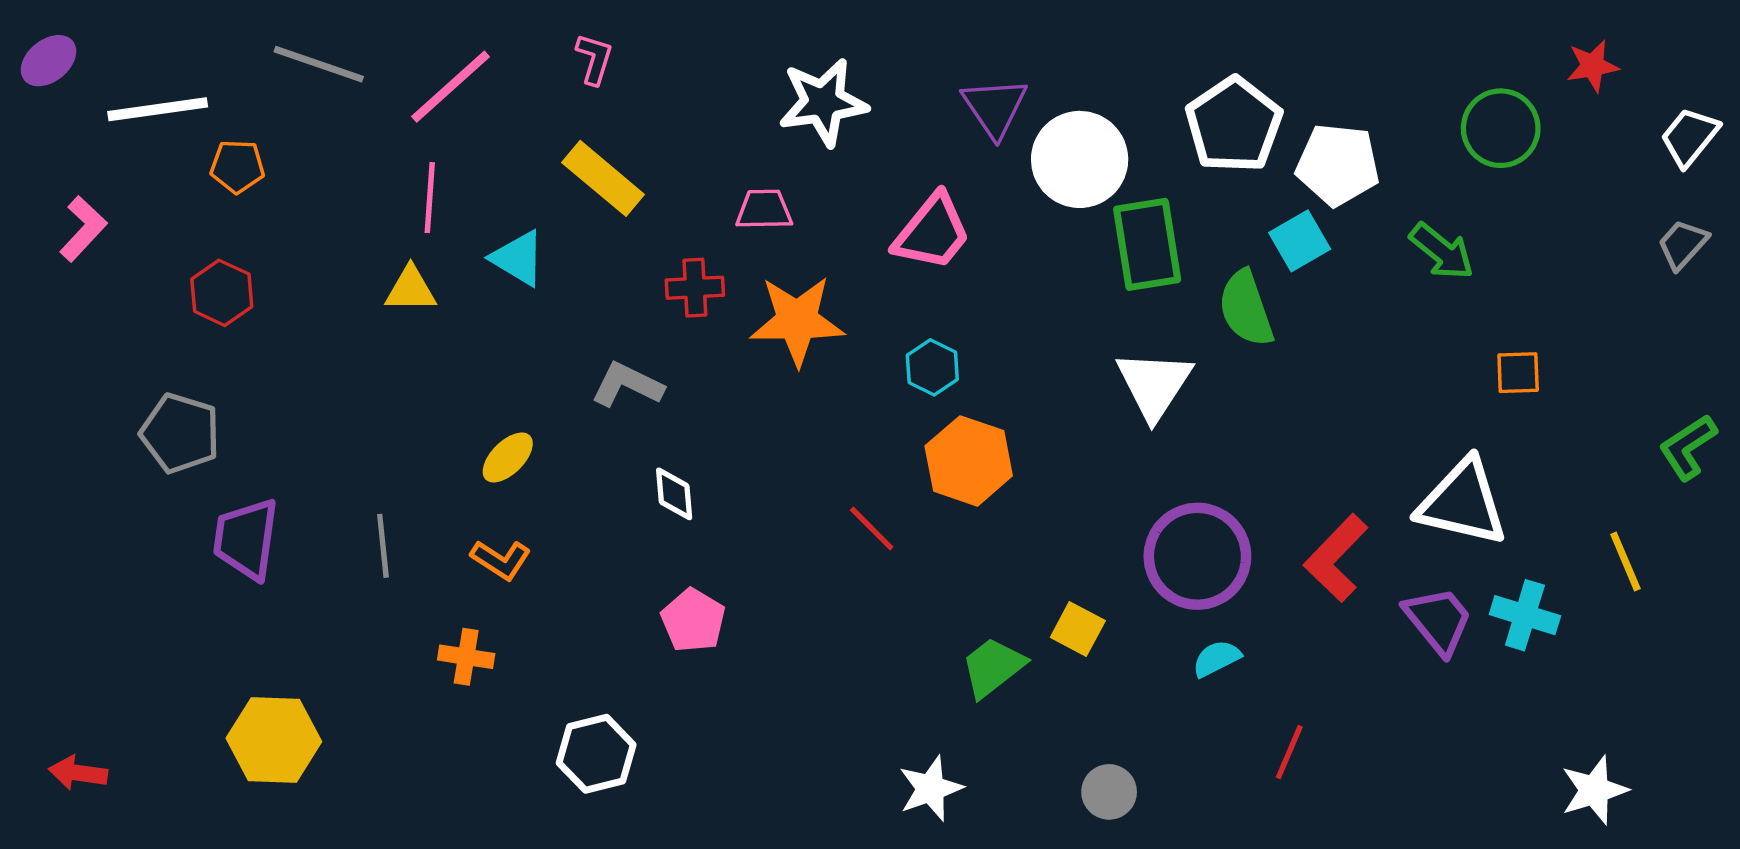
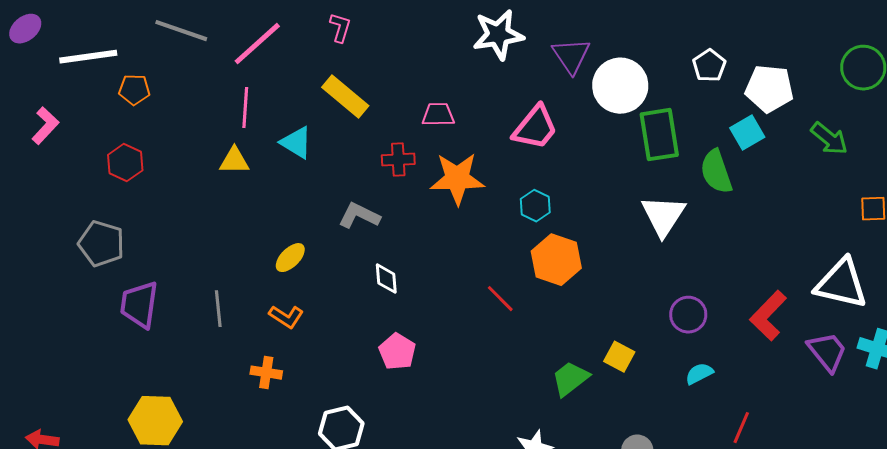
white star: (823, 102) -> (498, 35), moved
white pentagon: (1234, 125) -> (709, 66), size x0.6
purple circle: (1197, 556) -> (688, 315), size x0.6

